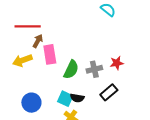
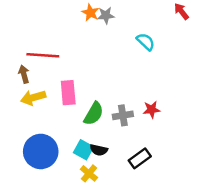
brown arrow: (38, 41) -> (24, 74), moved, turned -48
black rectangle: (109, 92) -> (140, 158), moved
blue circle: (31, 103) -> (41, 151), size x1.4

